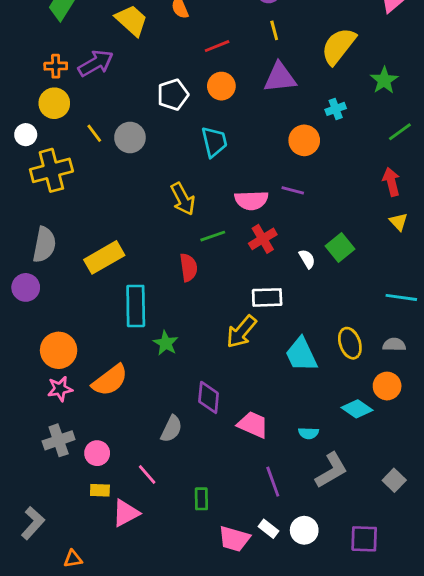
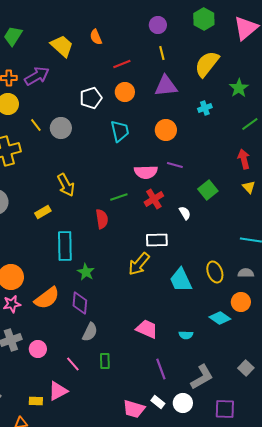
orange circle: (304, 140) -> (166, 130), moved
yellow arrow: (183, 199) -> (66, 185), moved
green square: (340, 247) -> (208, 190), moved
yellow rectangle: (104, 257) -> (43, 212), size x0.6
purple diamond: (209, 397) -> (80, 303), moved
gray L-shape: (331, 470) -> (202, 377), moved
yellow rectangle: (100, 490) -> (36, 401), moved
green rectangle: (201, 499) -> (105, 361), moved

